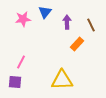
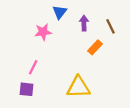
pink star: (23, 19) -> (43, 32), moved

